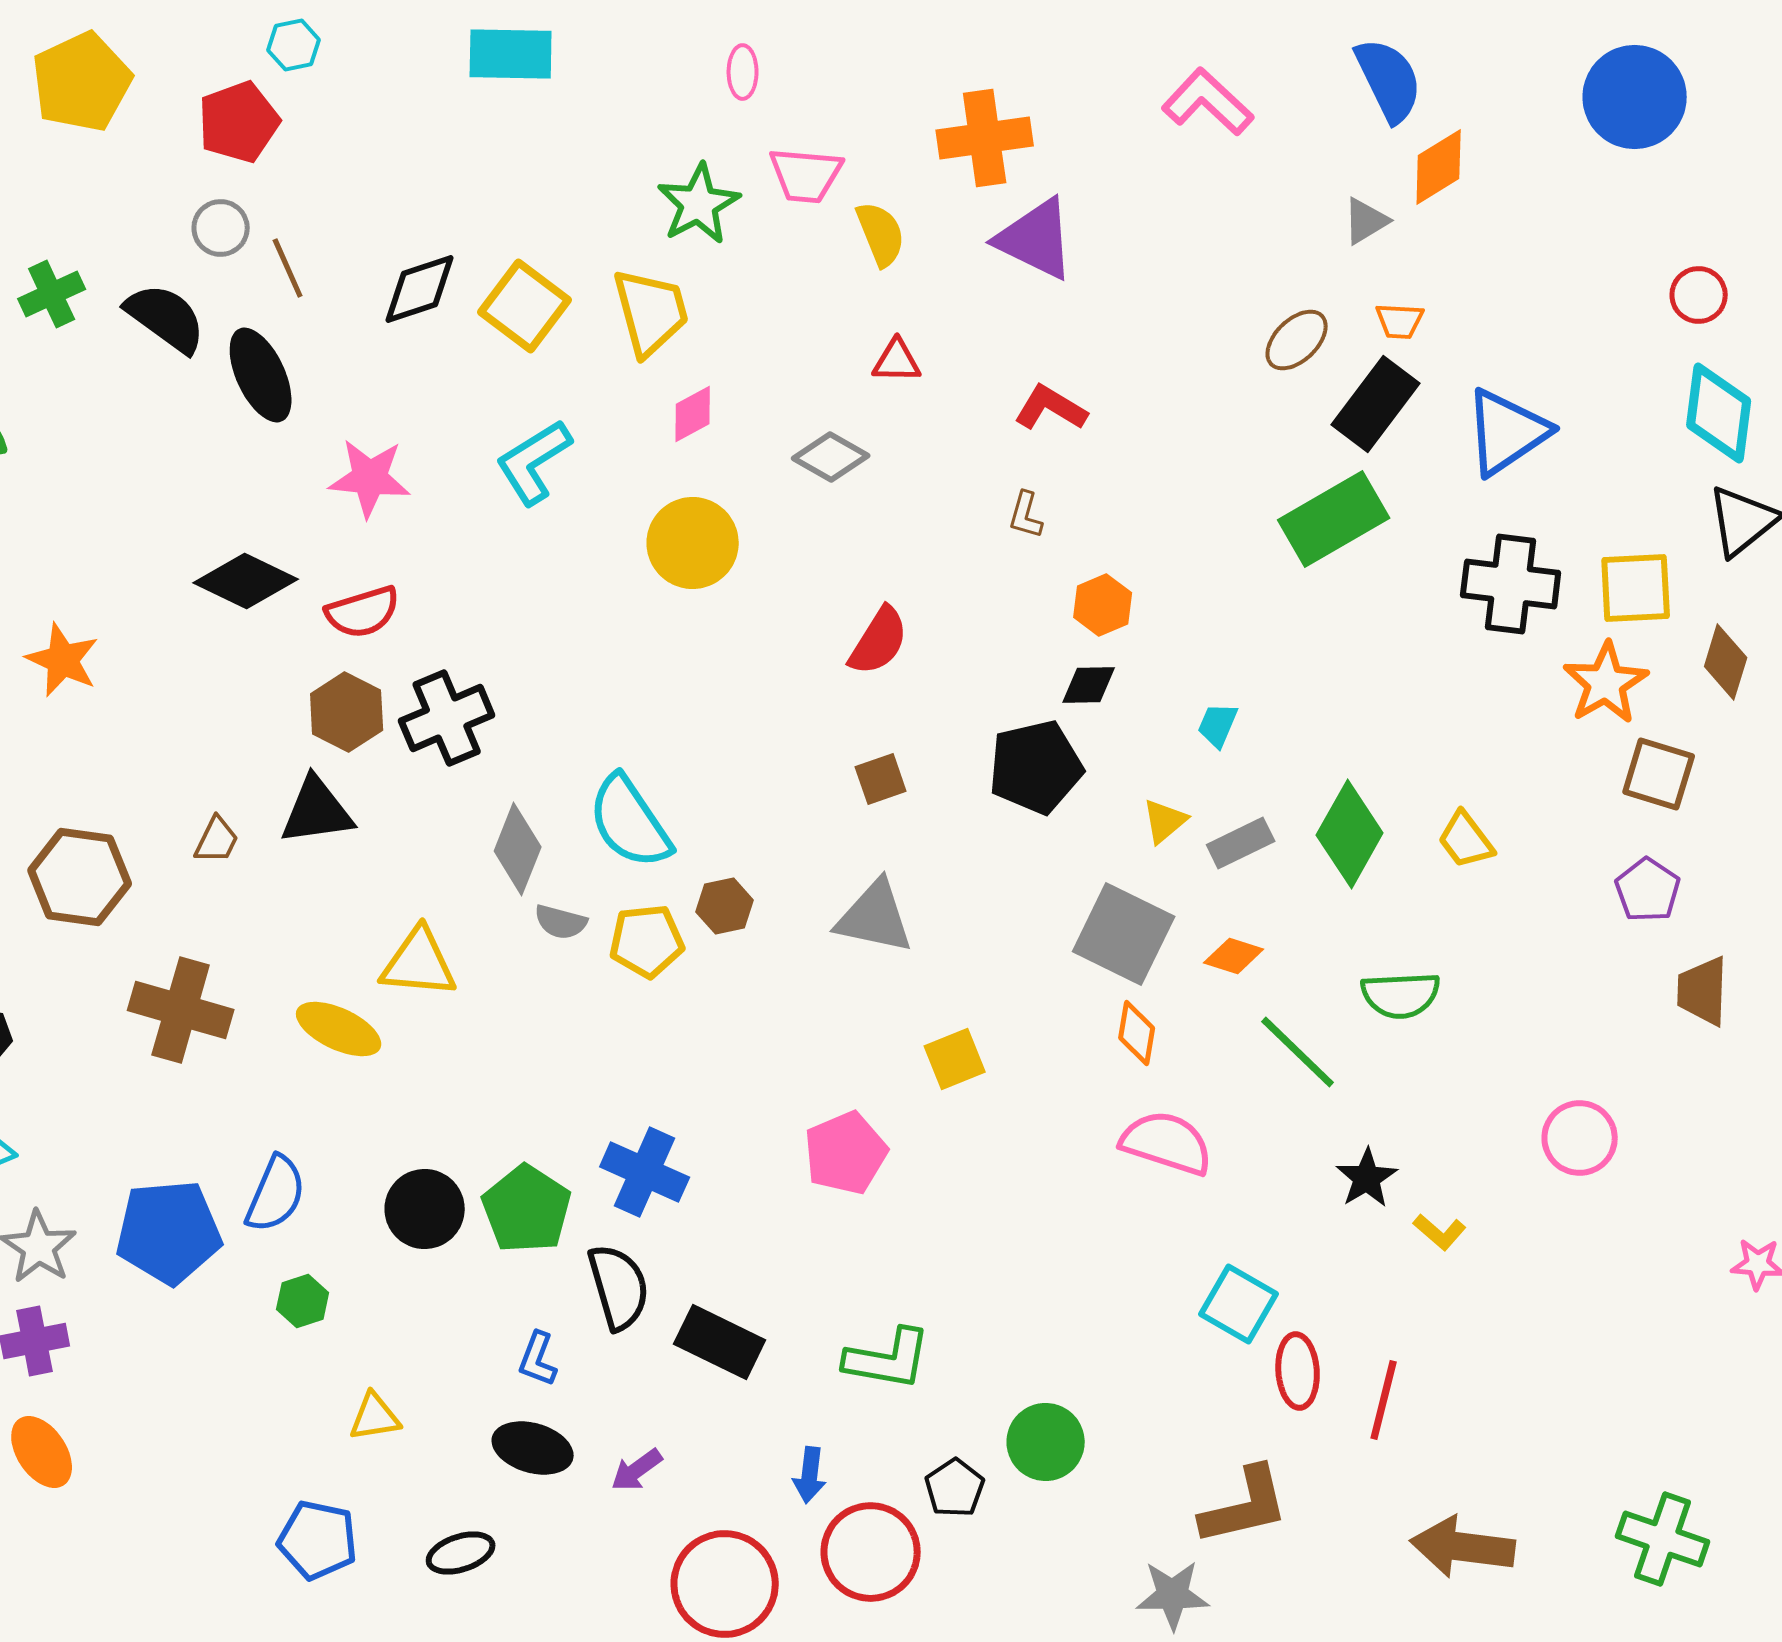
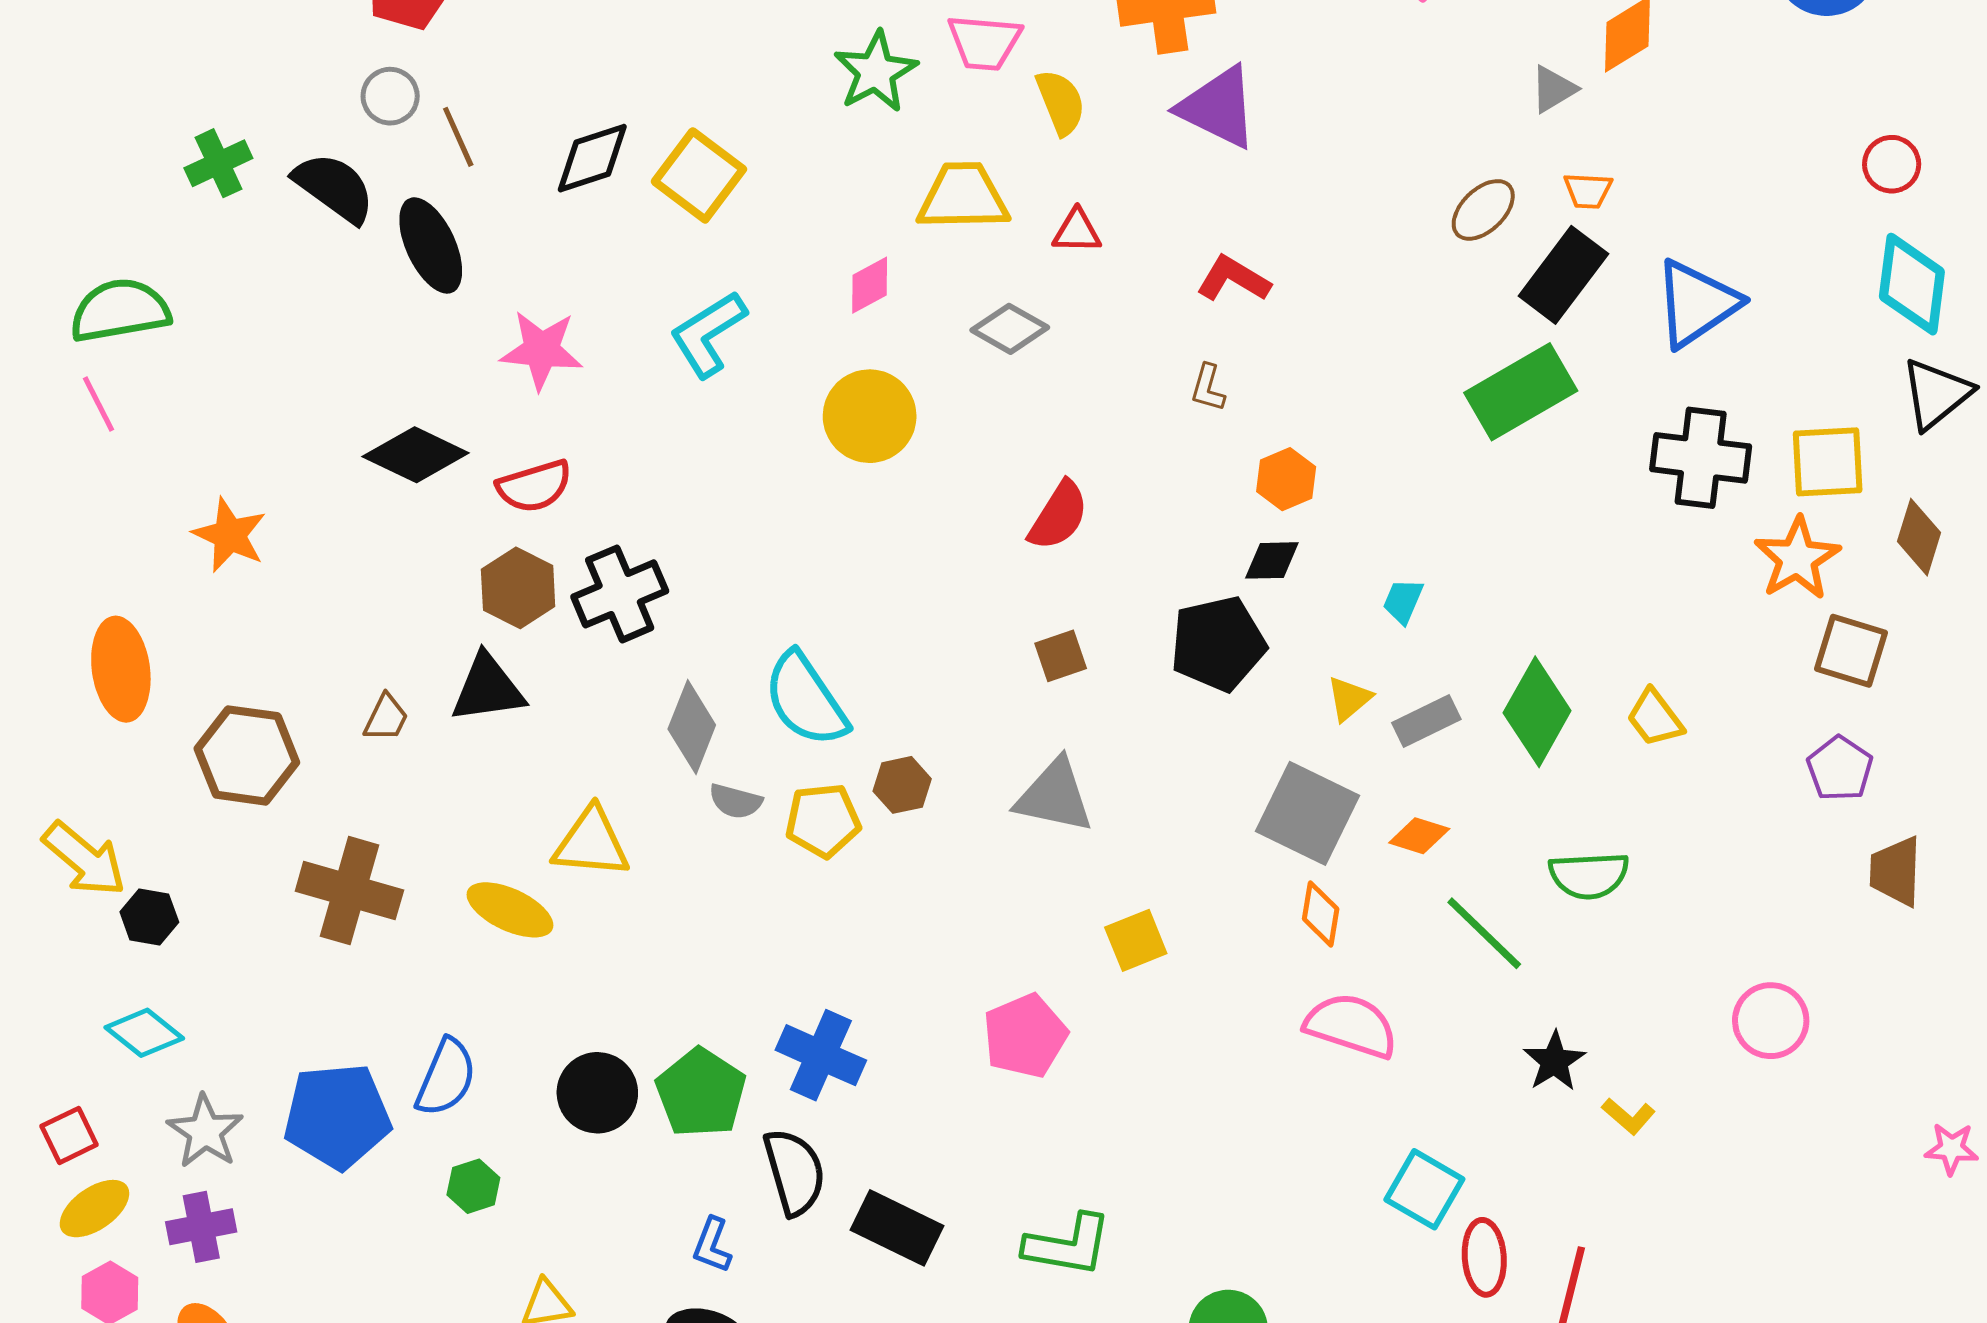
yellow trapezoid: (651, 312) -> (963, 197), moved, turned -76

